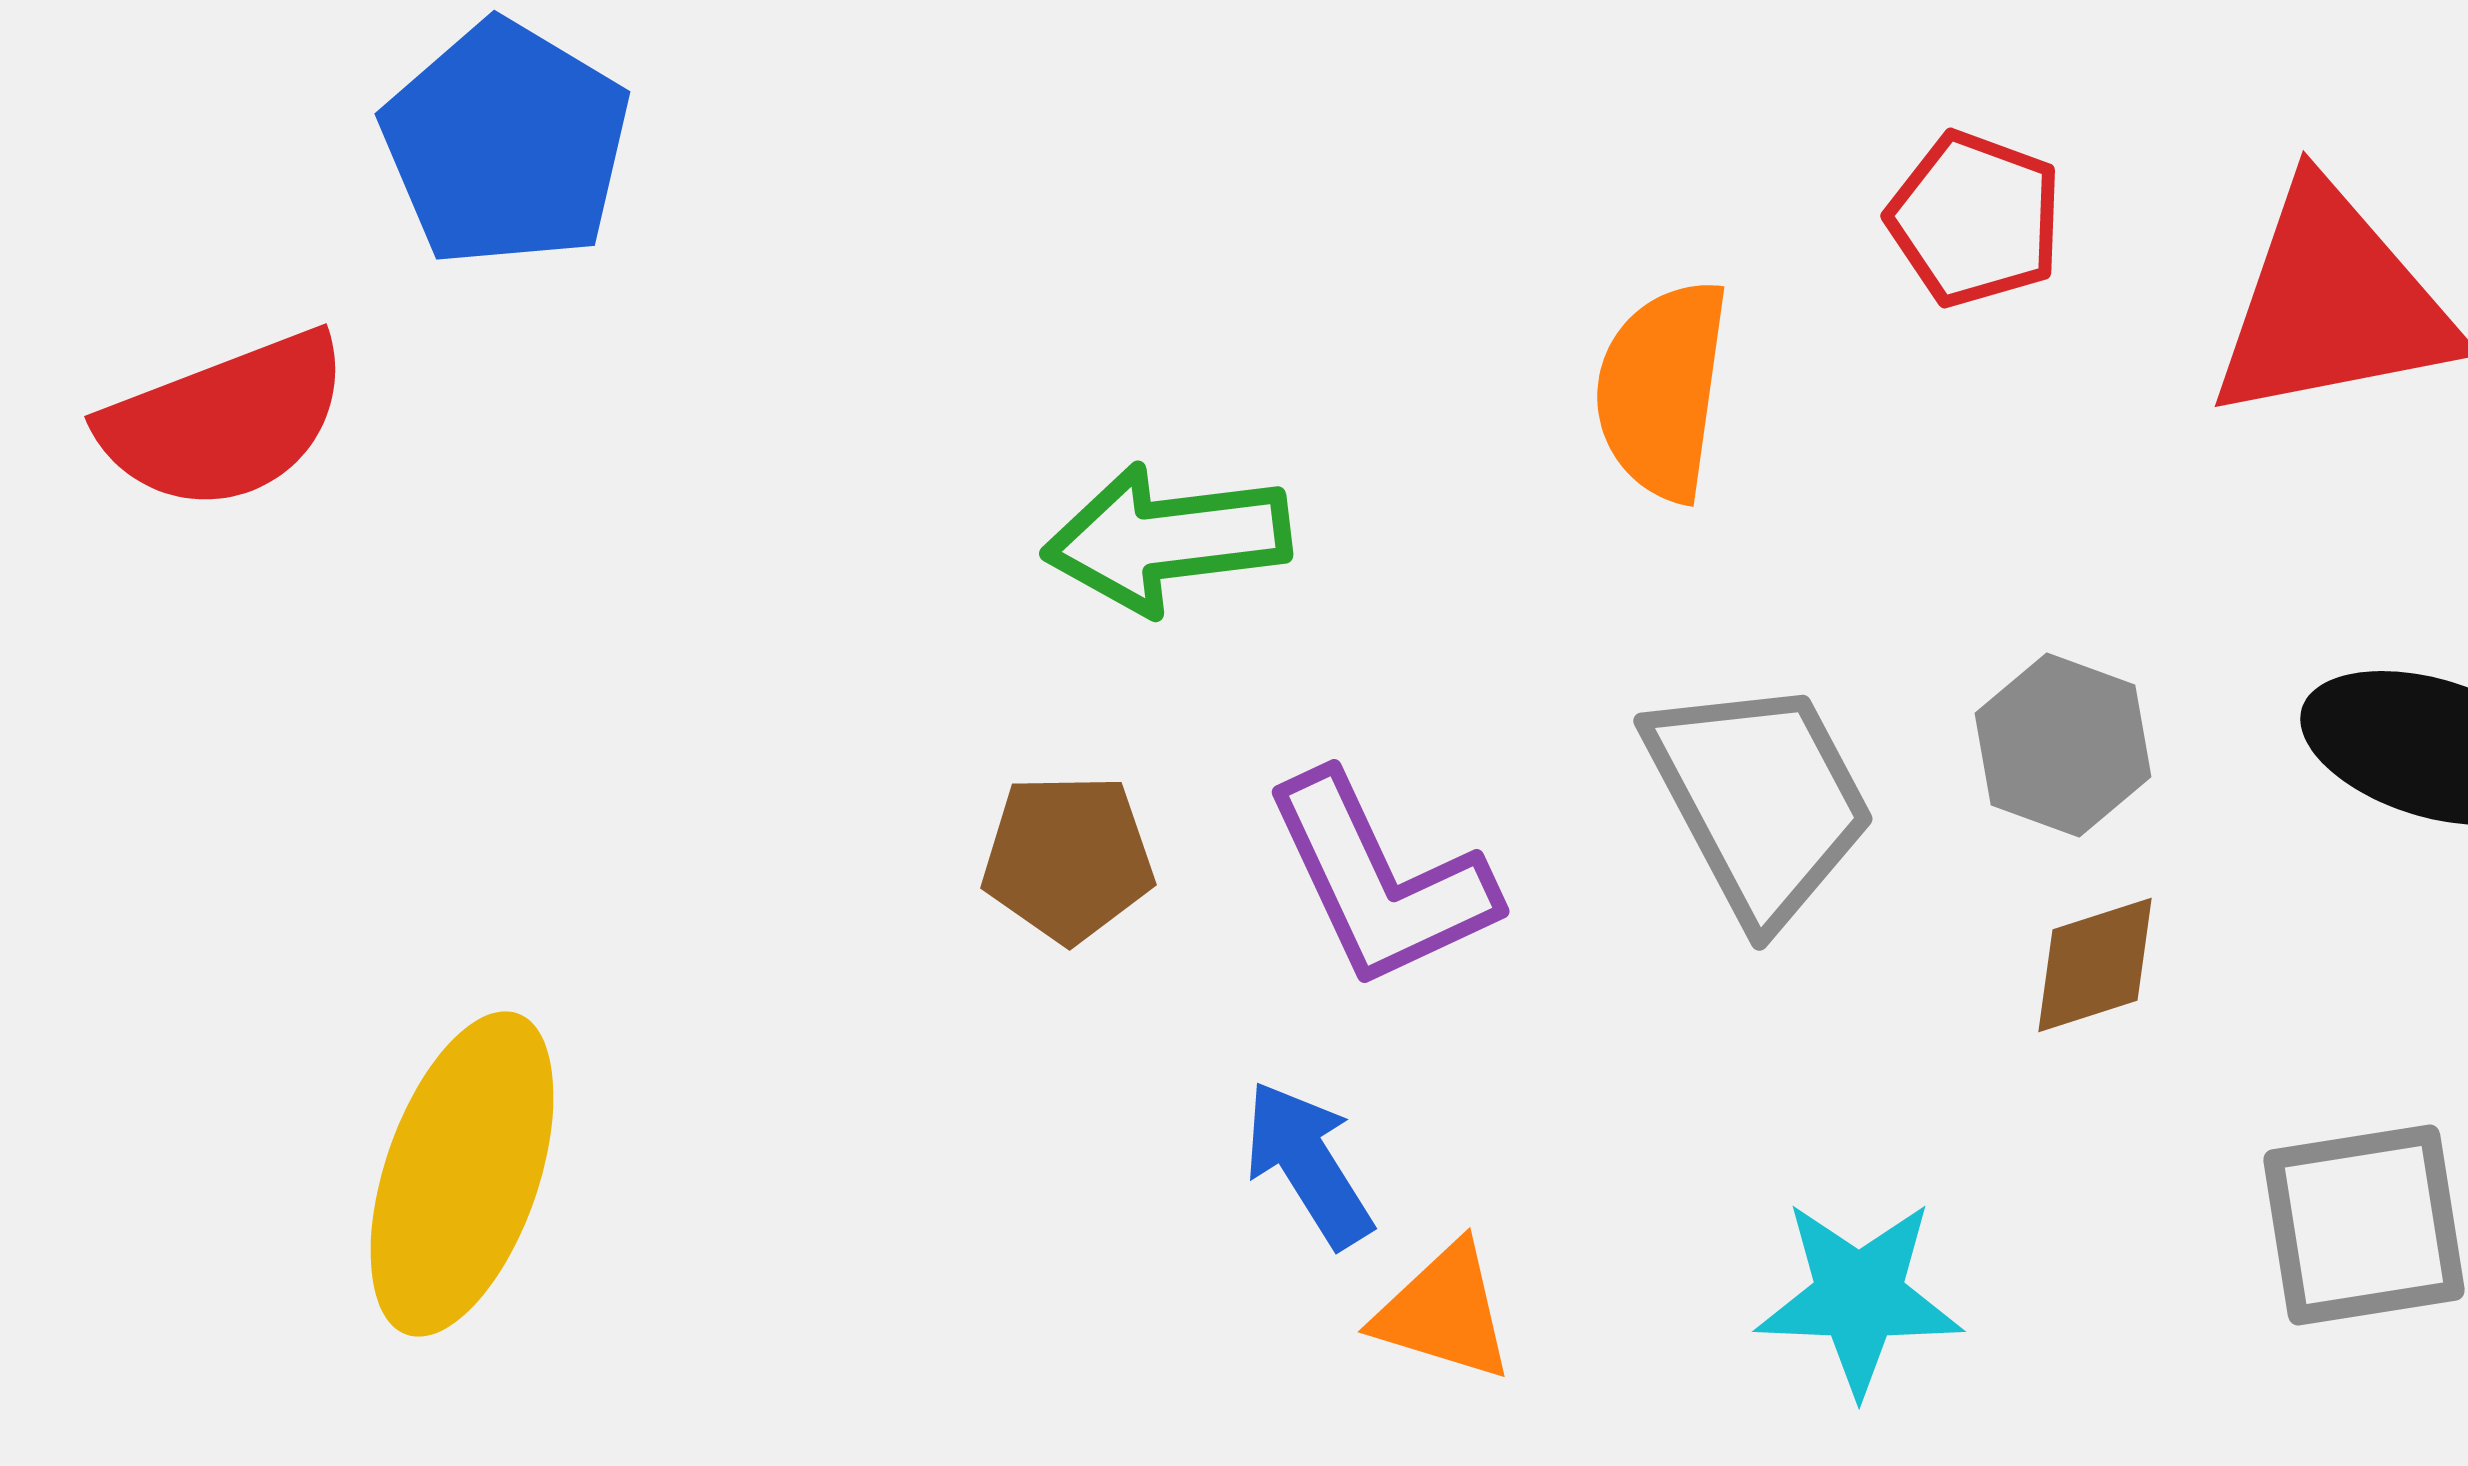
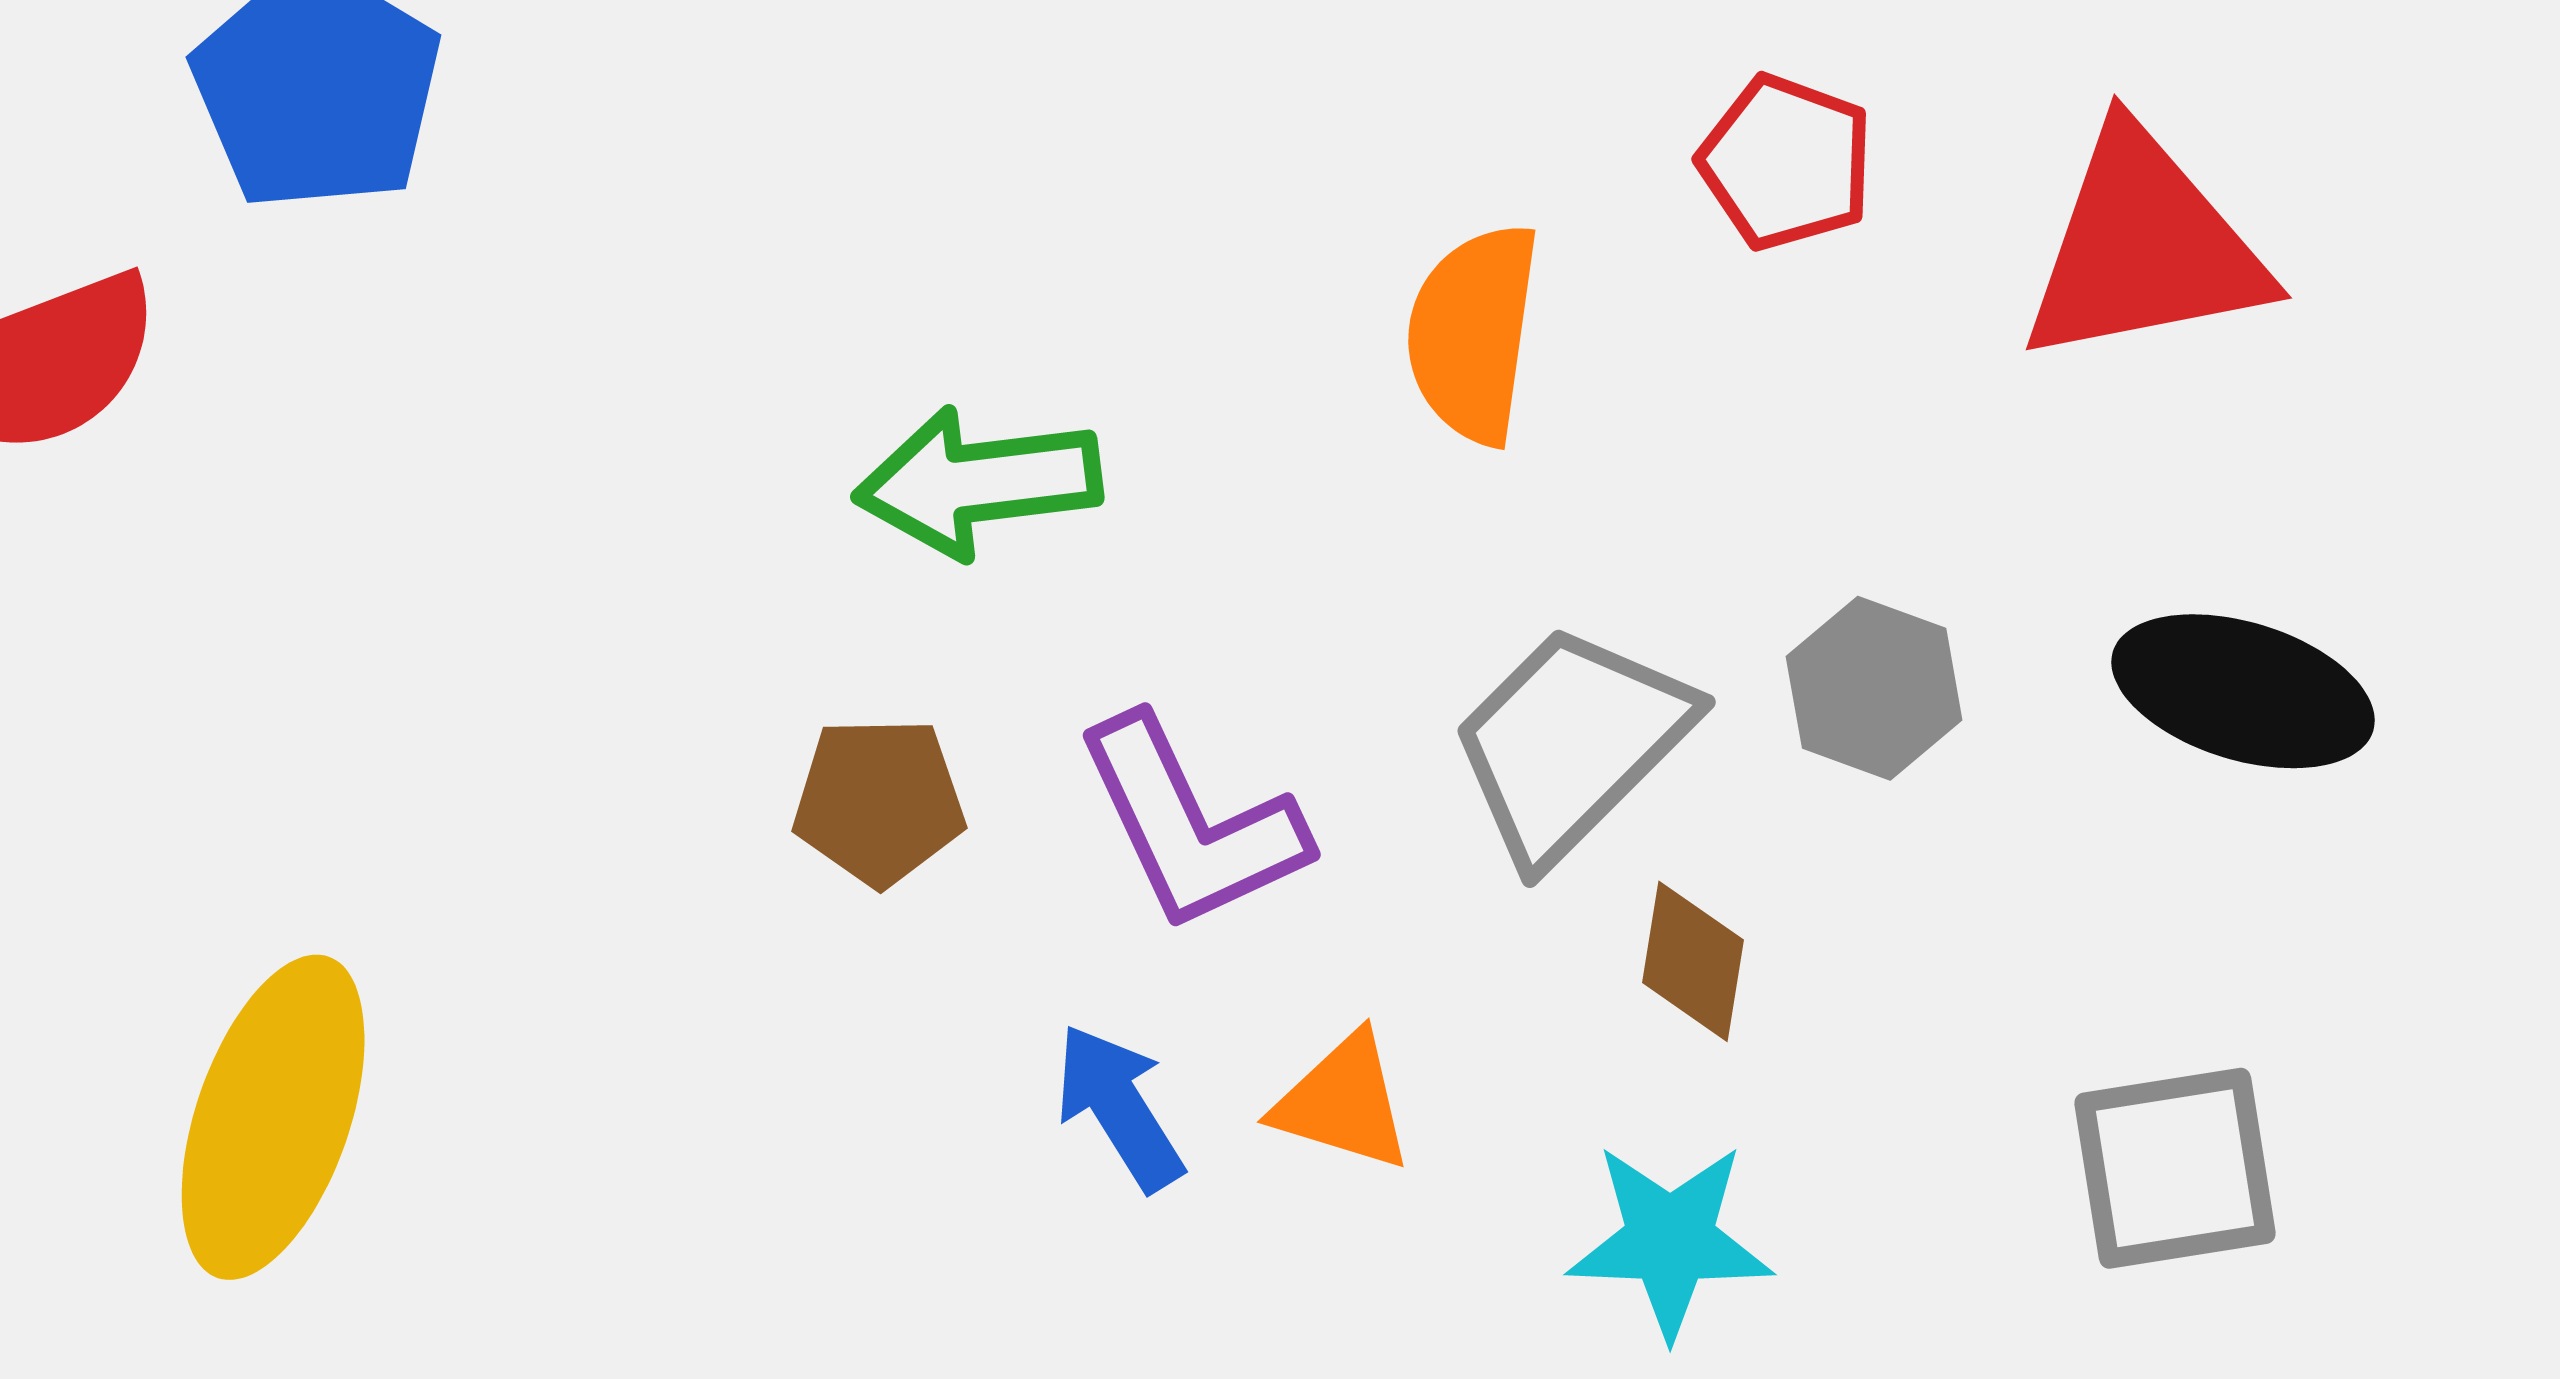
gray trapezoid: (1760, 800) -> (1571, 743), turned -107
brown diamond: (2095, 965) -> (1693, 961), moved, turned -63
orange triangle: (1444, 1312) -> (1343, 1102), moved

